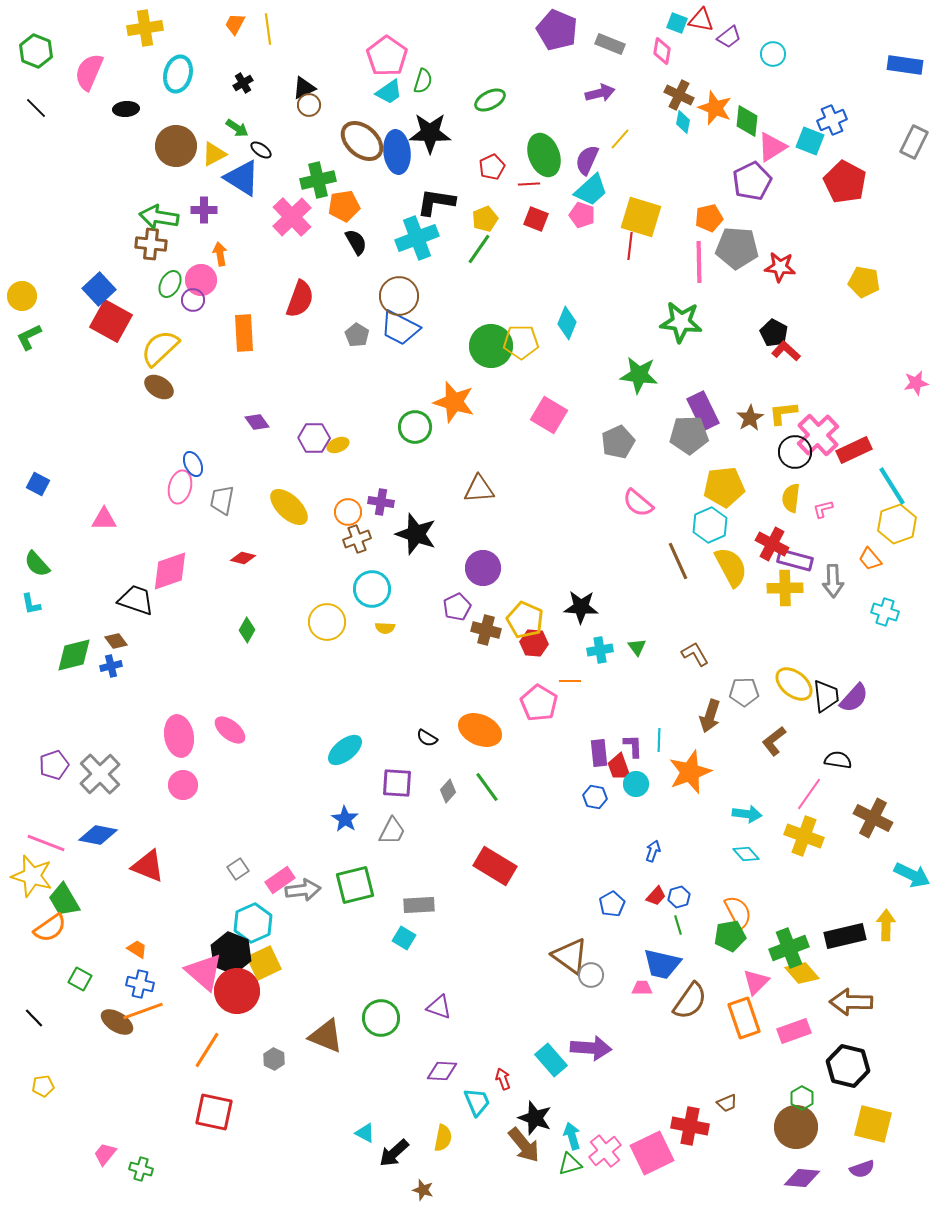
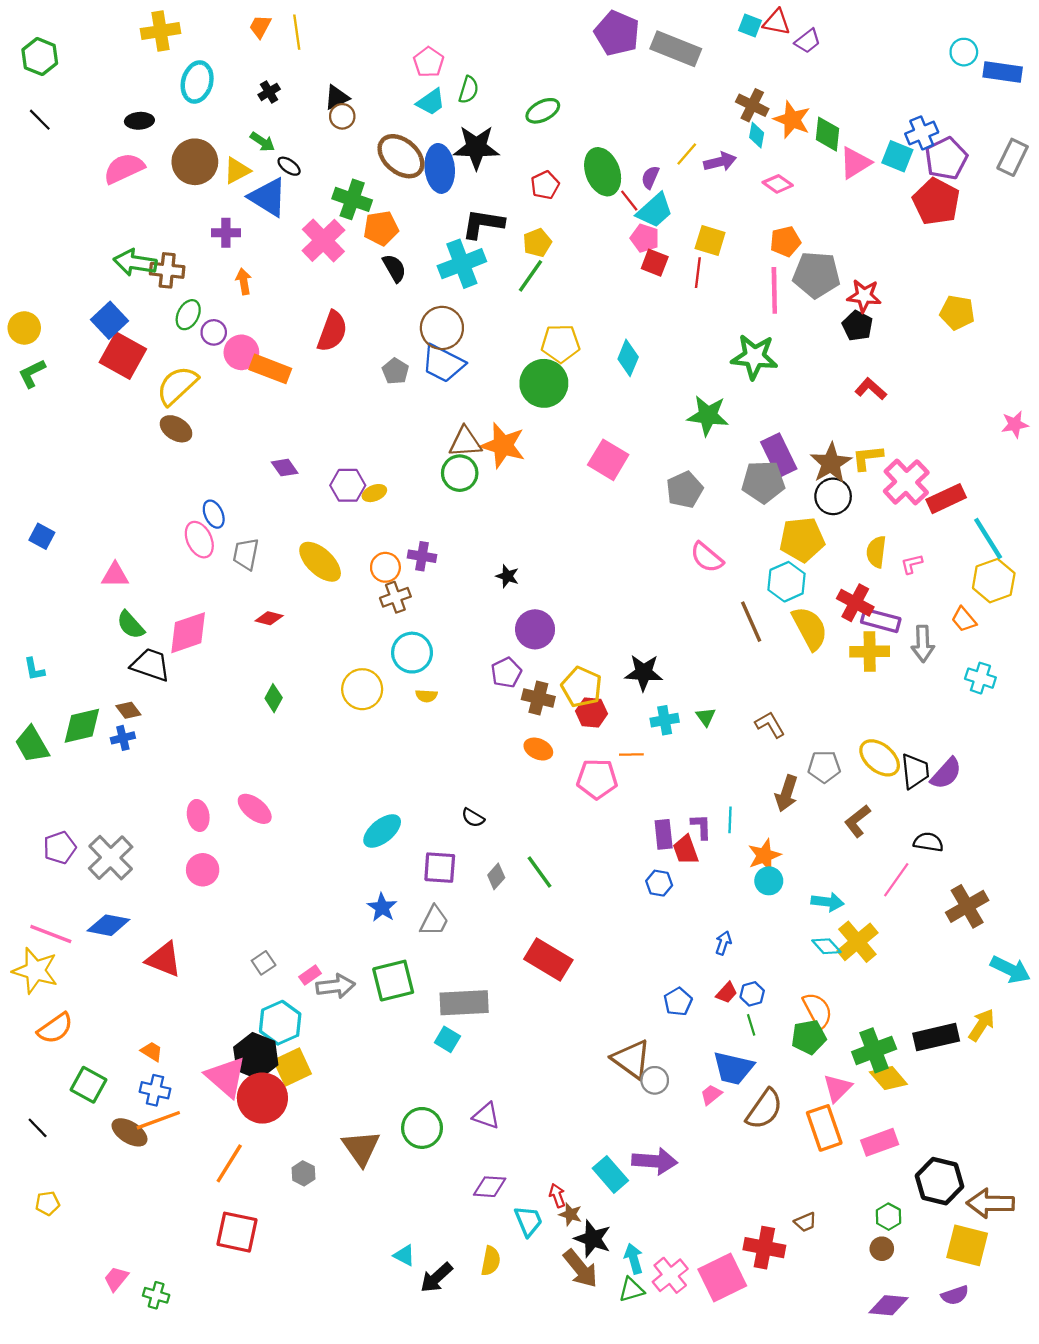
gray rectangle: (610, 44) -> (676, 49), size x1.5
pink diamond: (662, 51) -> (778, 184), moved, turned -64
cyan circle: (773, 54) -> (964, 52), moved
pink pentagon: (387, 56) -> (429, 62), size x0.7
pink semicircle: (89, 72) -> (124, 168), moved, turned 42
purple arrow: (600, 93) -> (720, 162), moved
purple semicircle: (587, 160) -> (650, 177), size x0.7
green cross: (318, 180) -> (352, 199), turned 32
purple pentagon: (752, 181) -> (946, 158), moved
red line: (529, 184) -> (629, 201), moved, turned 55
green arrow: (159, 217) -> (135, 263), moved
yellow square: (641, 217) -> (710, 240), size x0.7
red square: (536, 219) -> (655, 263), moved
pink circle: (201, 280) -> (241, 352), moved
orange rectangle: (244, 333) -> (270, 369), turned -66
black pentagon: (774, 333) -> (857, 326), moved
yellow pentagon: (521, 342) -> (560, 343), moved
brown star: (750, 418) -> (831, 463), size x1.4
black circle: (795, 452) -> (833, 496), moved
pink ellipse: (180, 487) -> (199, 540), turned -40
brown triangle: (479, 489) -> (465, 442), moved
black star: (416, 534) -> (507, 576), moved, size x0.5
green semicircle: (37, 564) -> (131, 625), moved
pink pentagon: (539, 703) -> (597, 779), turned -30
orange ellipse: (480, 730) -> (538, 749), moved, size x0.6
pink ellipse: (179, 736) -> (198, 815), size x0.7
orange star: (690, 772) -> (764, 855), size x0.7
cyan circle: (636, 784) -> (769, 881), moved
brown cross: (873, 818) -> (967, 906), turned 33
yellow cross: (804, 836) -> (857, 942), moved, turned 30
pink rectangle: (280, 880) -> (310, 975), size x0.7
green trapezoid: (64, 900) -> (32, 745), moved
gray rectangle: (419, 905) -> (464, 1003), size x1.4
yellow arrow: (886, 925) -> (982, 1025), turned 32
green square: (80, 979) -> (88, 1085), size x1.4
pink trapezoid: (642, 988) -> (711, 1095), turned -40
brown arrow: (851, 1002) -> (990, 1203), moved
brown triangle: (326, 1036) -> (361, 1148), turned 33
brown circle: (796, 1127) -> (882, 1249), size x0.5
brown star: (423, 1190) -> (570, 1214), moved

